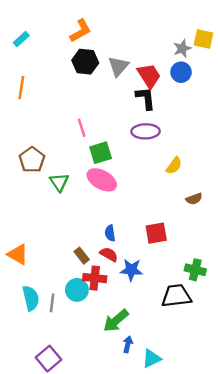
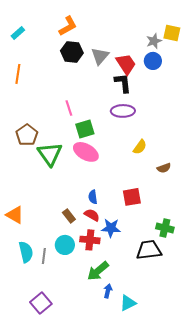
yellow semicircle: (174, 166) -> (140, 147), moved
green triangle: (59, 182) -> (50, 154), size x1.5
red cross: (95, 278) -> (90, 240), moved

